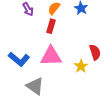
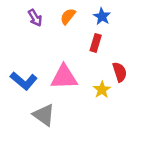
red rectangle: (51, 26) -> (96, 43), moved

